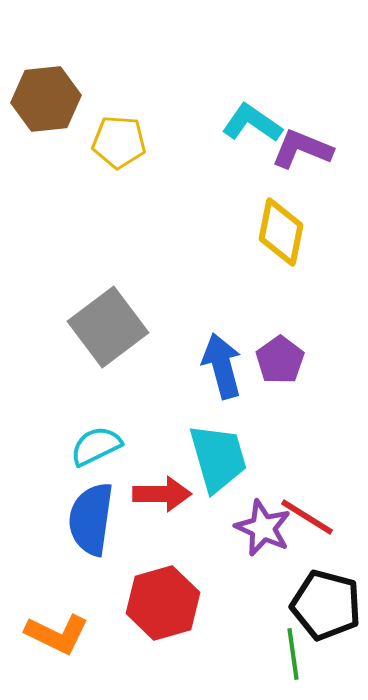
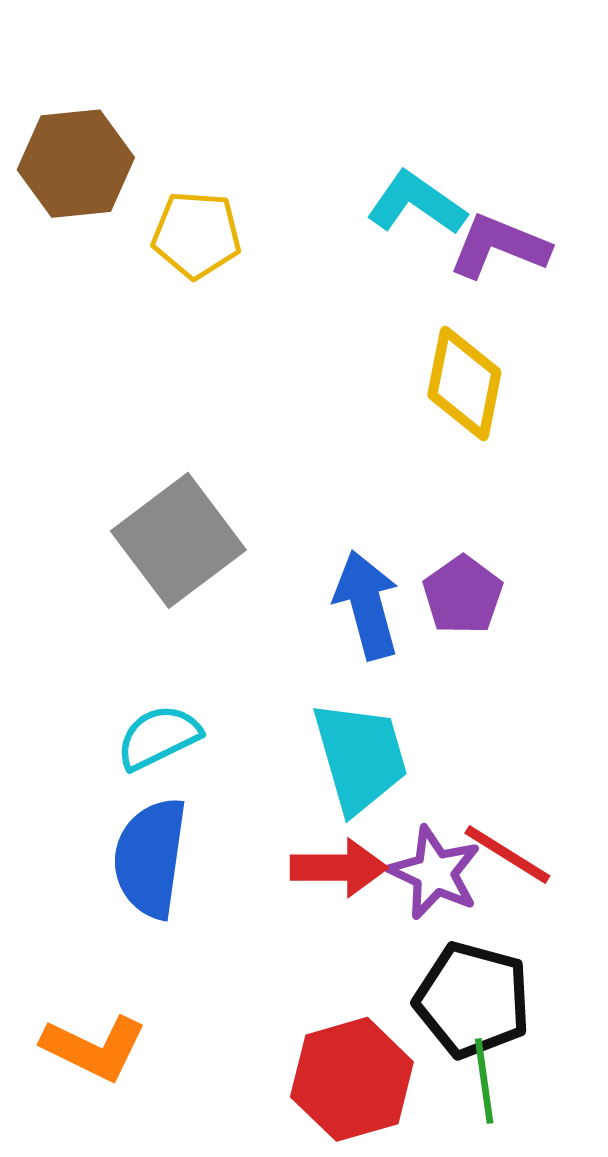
red arrow: (162, 494) -> (339, 868), moved
red hexagon: (163, 603) -> (352, 1079), moved
black pentagon: (326, 605) -> (473, 1000), moved

